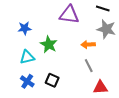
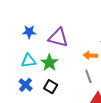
purple triangle: (69, 15) -> (58, 38), moved
green star: (49, 44) -> (49, 63), moved

